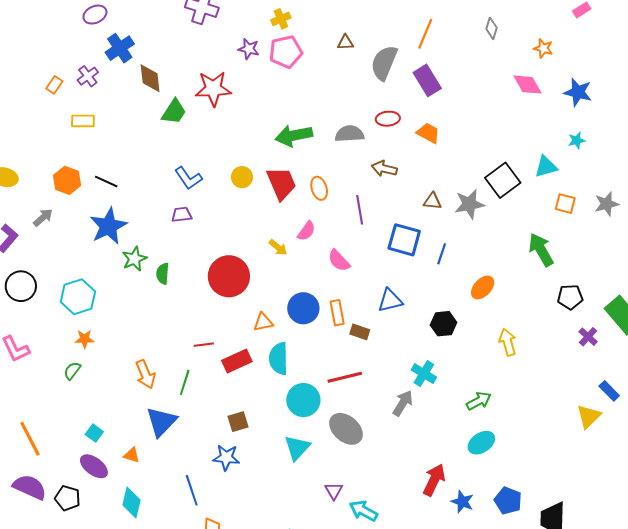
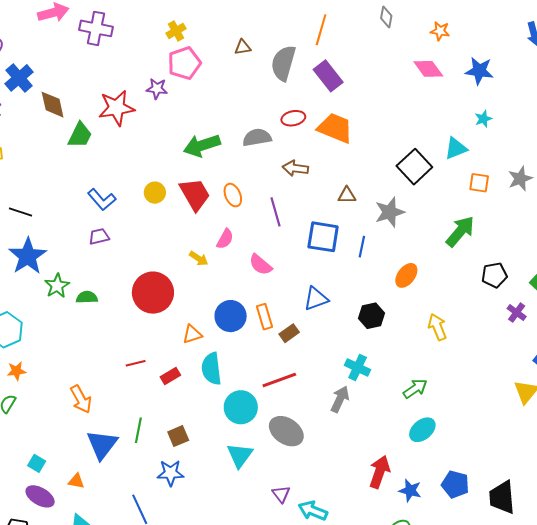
purple star: (249, 49) -> (157, 89), moved
orange trapezoid: (428, 133) -> (335, 128), size x1.5
gray star: (469, 204) -> (390, 212), moved
green arrow: (541, 250) -> (460, 231), turned 76
green semicircle: (163, 274) -> (87, 297), turned 90
brown rectangle: (360, 332) -> (289, 333), turned -48
red rectangle: (237, 361) -> (170, 376), size x0.7
green line: (185, 382) -> (138, 430), moved

